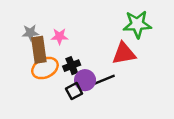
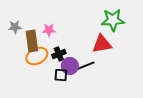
gray star: (30, 33) -> (15, 27), moved
black square: (74, 91) -> (61, 75), turned 32

